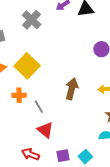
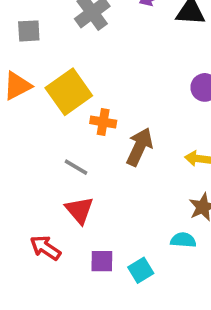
orange cross: (19, 95) -> (103, 122), moved
gray line: (39, 107) -> (76, 167), turned -40

